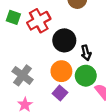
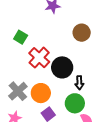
red cross: (39, 21) -> (39, 58), moved, turned -30
orange circle: (61, 71) -> (41, 93), moved

